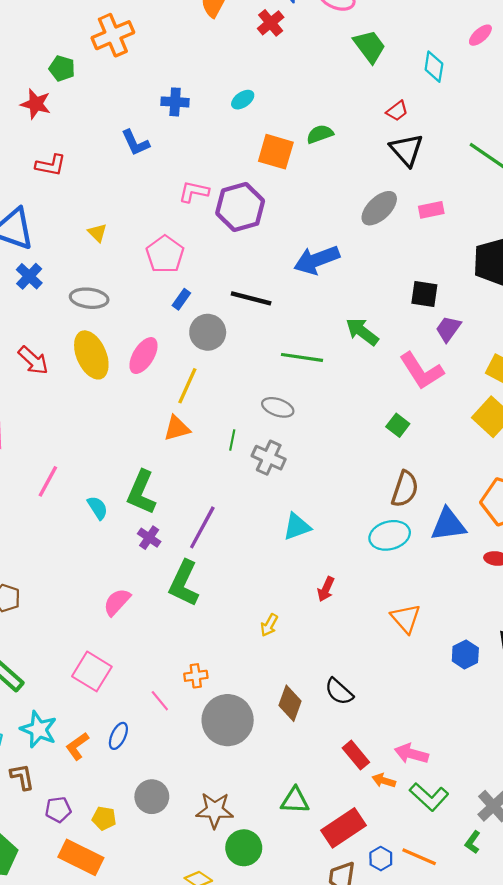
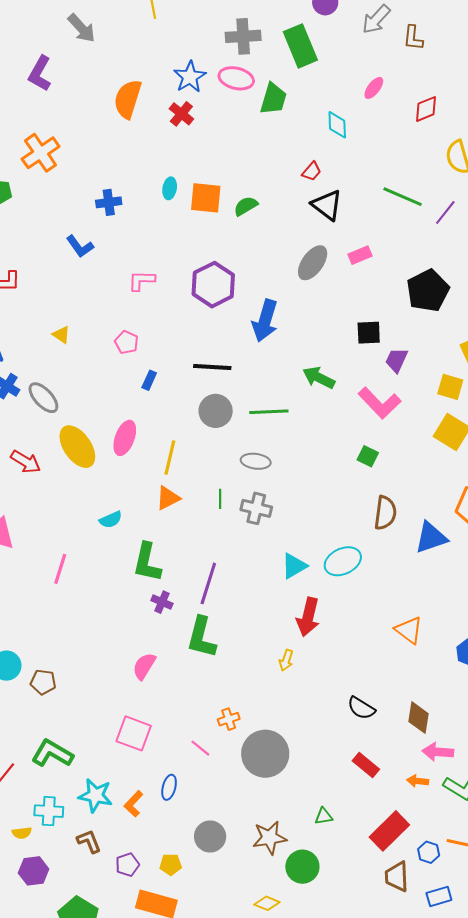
green trapezoid: (370, 46) -> (273, 99), moved, turned 64
cyan ellipse: (243, 100) -> (170, 188), turned -35
orange square: (276, 152) -> (206, 198), moved
purple hexagon: (240, 207) -> (213, 285), moved
pink pentagon: (165, 254) -> (126, 342), size x0.7
blue arrow: (317, 260) -> (265, 321), turned -42
gray ellipse: (89, 298) -> (43, 398), moved, turned 52
gray circle: (208, 332) -> (216, 411), moved
cyan semicircle: (98, 508) -> (111, 520), moved, turned 110
cyan ellipse: (390, 535) -> (343, 561), moved
red arrow: (326, 589) -> (308, 617), moved, size x1.6
brown diamond: (290, 703) -> (418, 718), moved
red rectangle: (356, 755) -> (366, 765), moved
green triangle: (295, 800) -> (324, 816), moved, size x0.7

